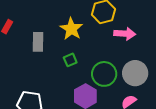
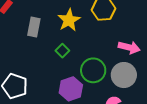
pink arrow: (125, 34) -> (129, 47), moved
green square: (70, 60) -> (62, 51), turned -32

